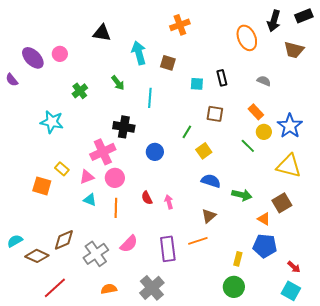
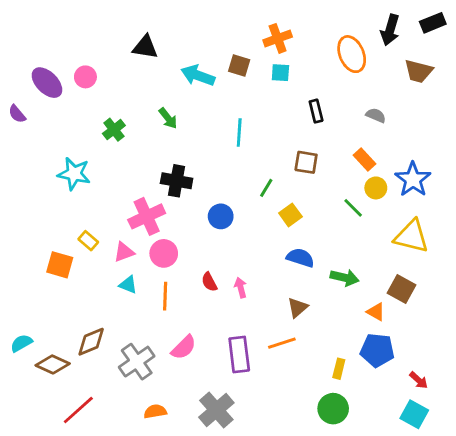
orange cross: (180, 25) -> (278, 38), moved
cyan arrow: (139, 53) -> (198, 75), turned -55
brown square: (168, 63) -> (239, 65), moved
cyan square: (197, 84) -> (280, 73), moved
cyan line: (150, 98) -> (239, 132), moved
brown square: (282, 203) -> (401, 289), turned -30

